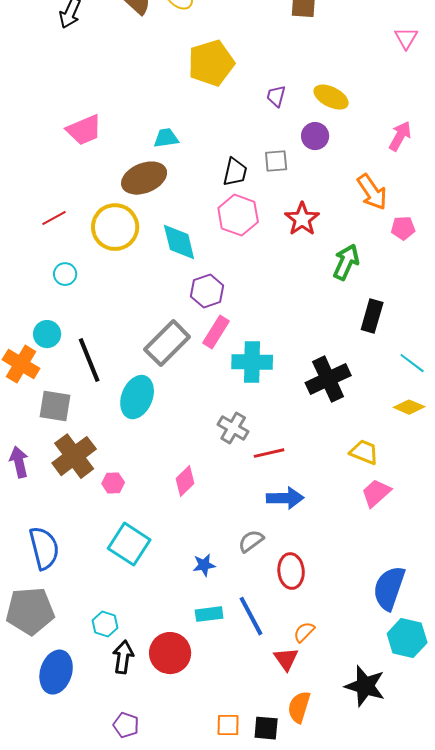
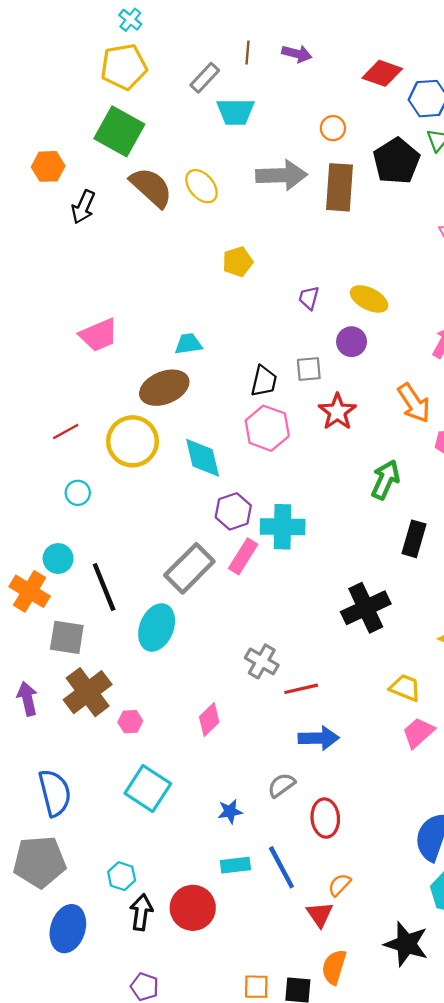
yellow pentagon: (211, 63) -> (238, 262), size x0.6
red star: (302, 219) -> (337, 412), moved
cyan cross: (252, 362) -> (283, 527), moved

